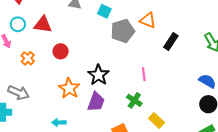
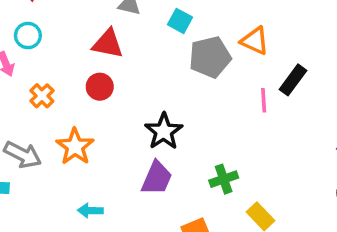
red triangle: (43, 25) -> (108, 44), moved
pink line: (144, 74) -> (264, 100), moved
orange star: (69, 88) -> (75, 147), moved
green cross: (134, 100) -> (224, 179), turned 35

